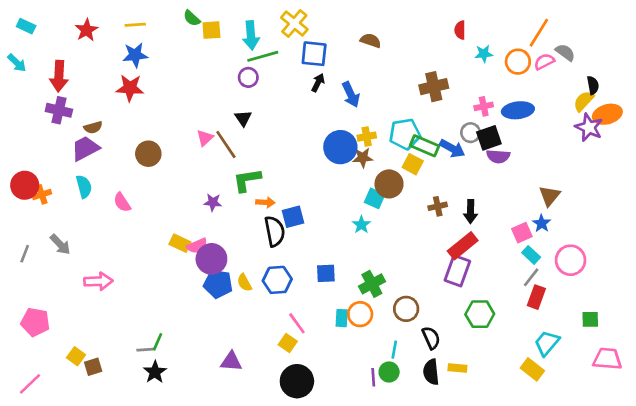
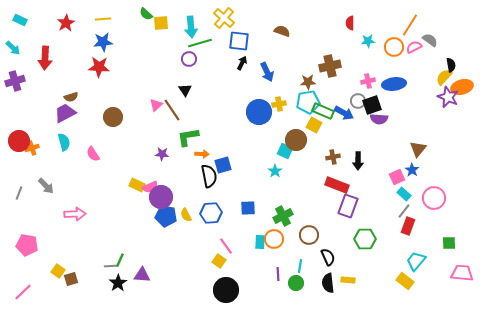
purple cross: (59, 110) -> (15, 81), moved, turned -30
brown star: (363, 158) -> (308, 82), moved
red rectangle: (463, 246) -> (337, 185), moved, turned 60
purple triangle: (231, 361) -> (142, 275), moved
purple line: (373, 377) -> (278, 274), moved

